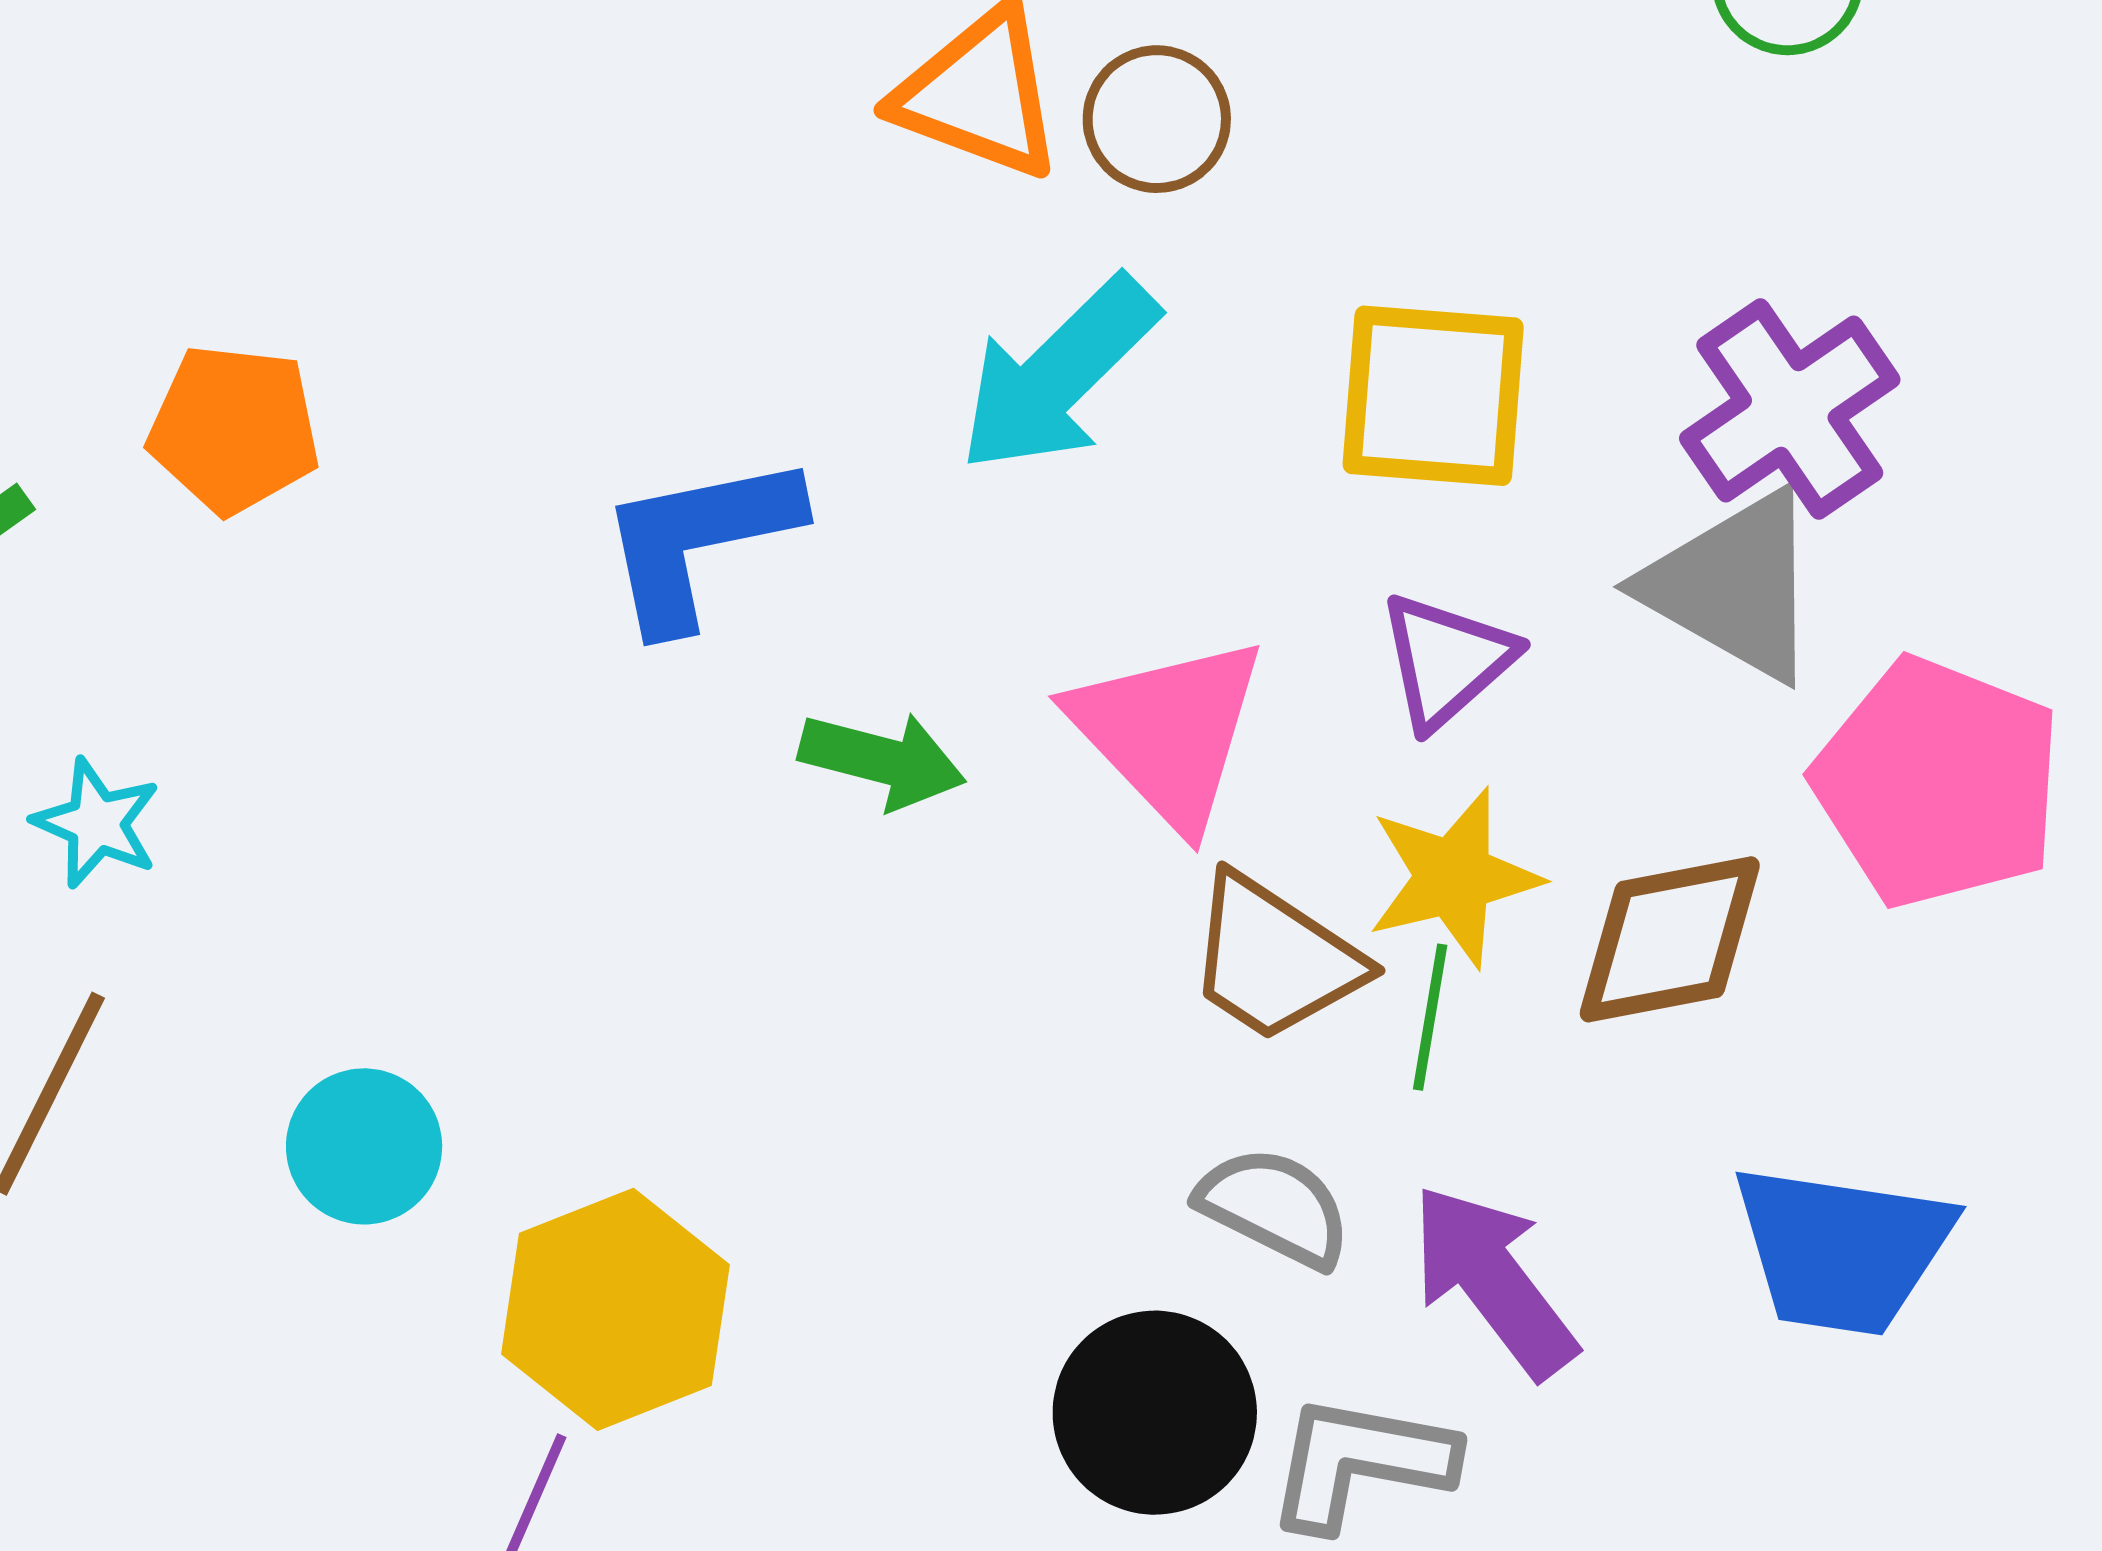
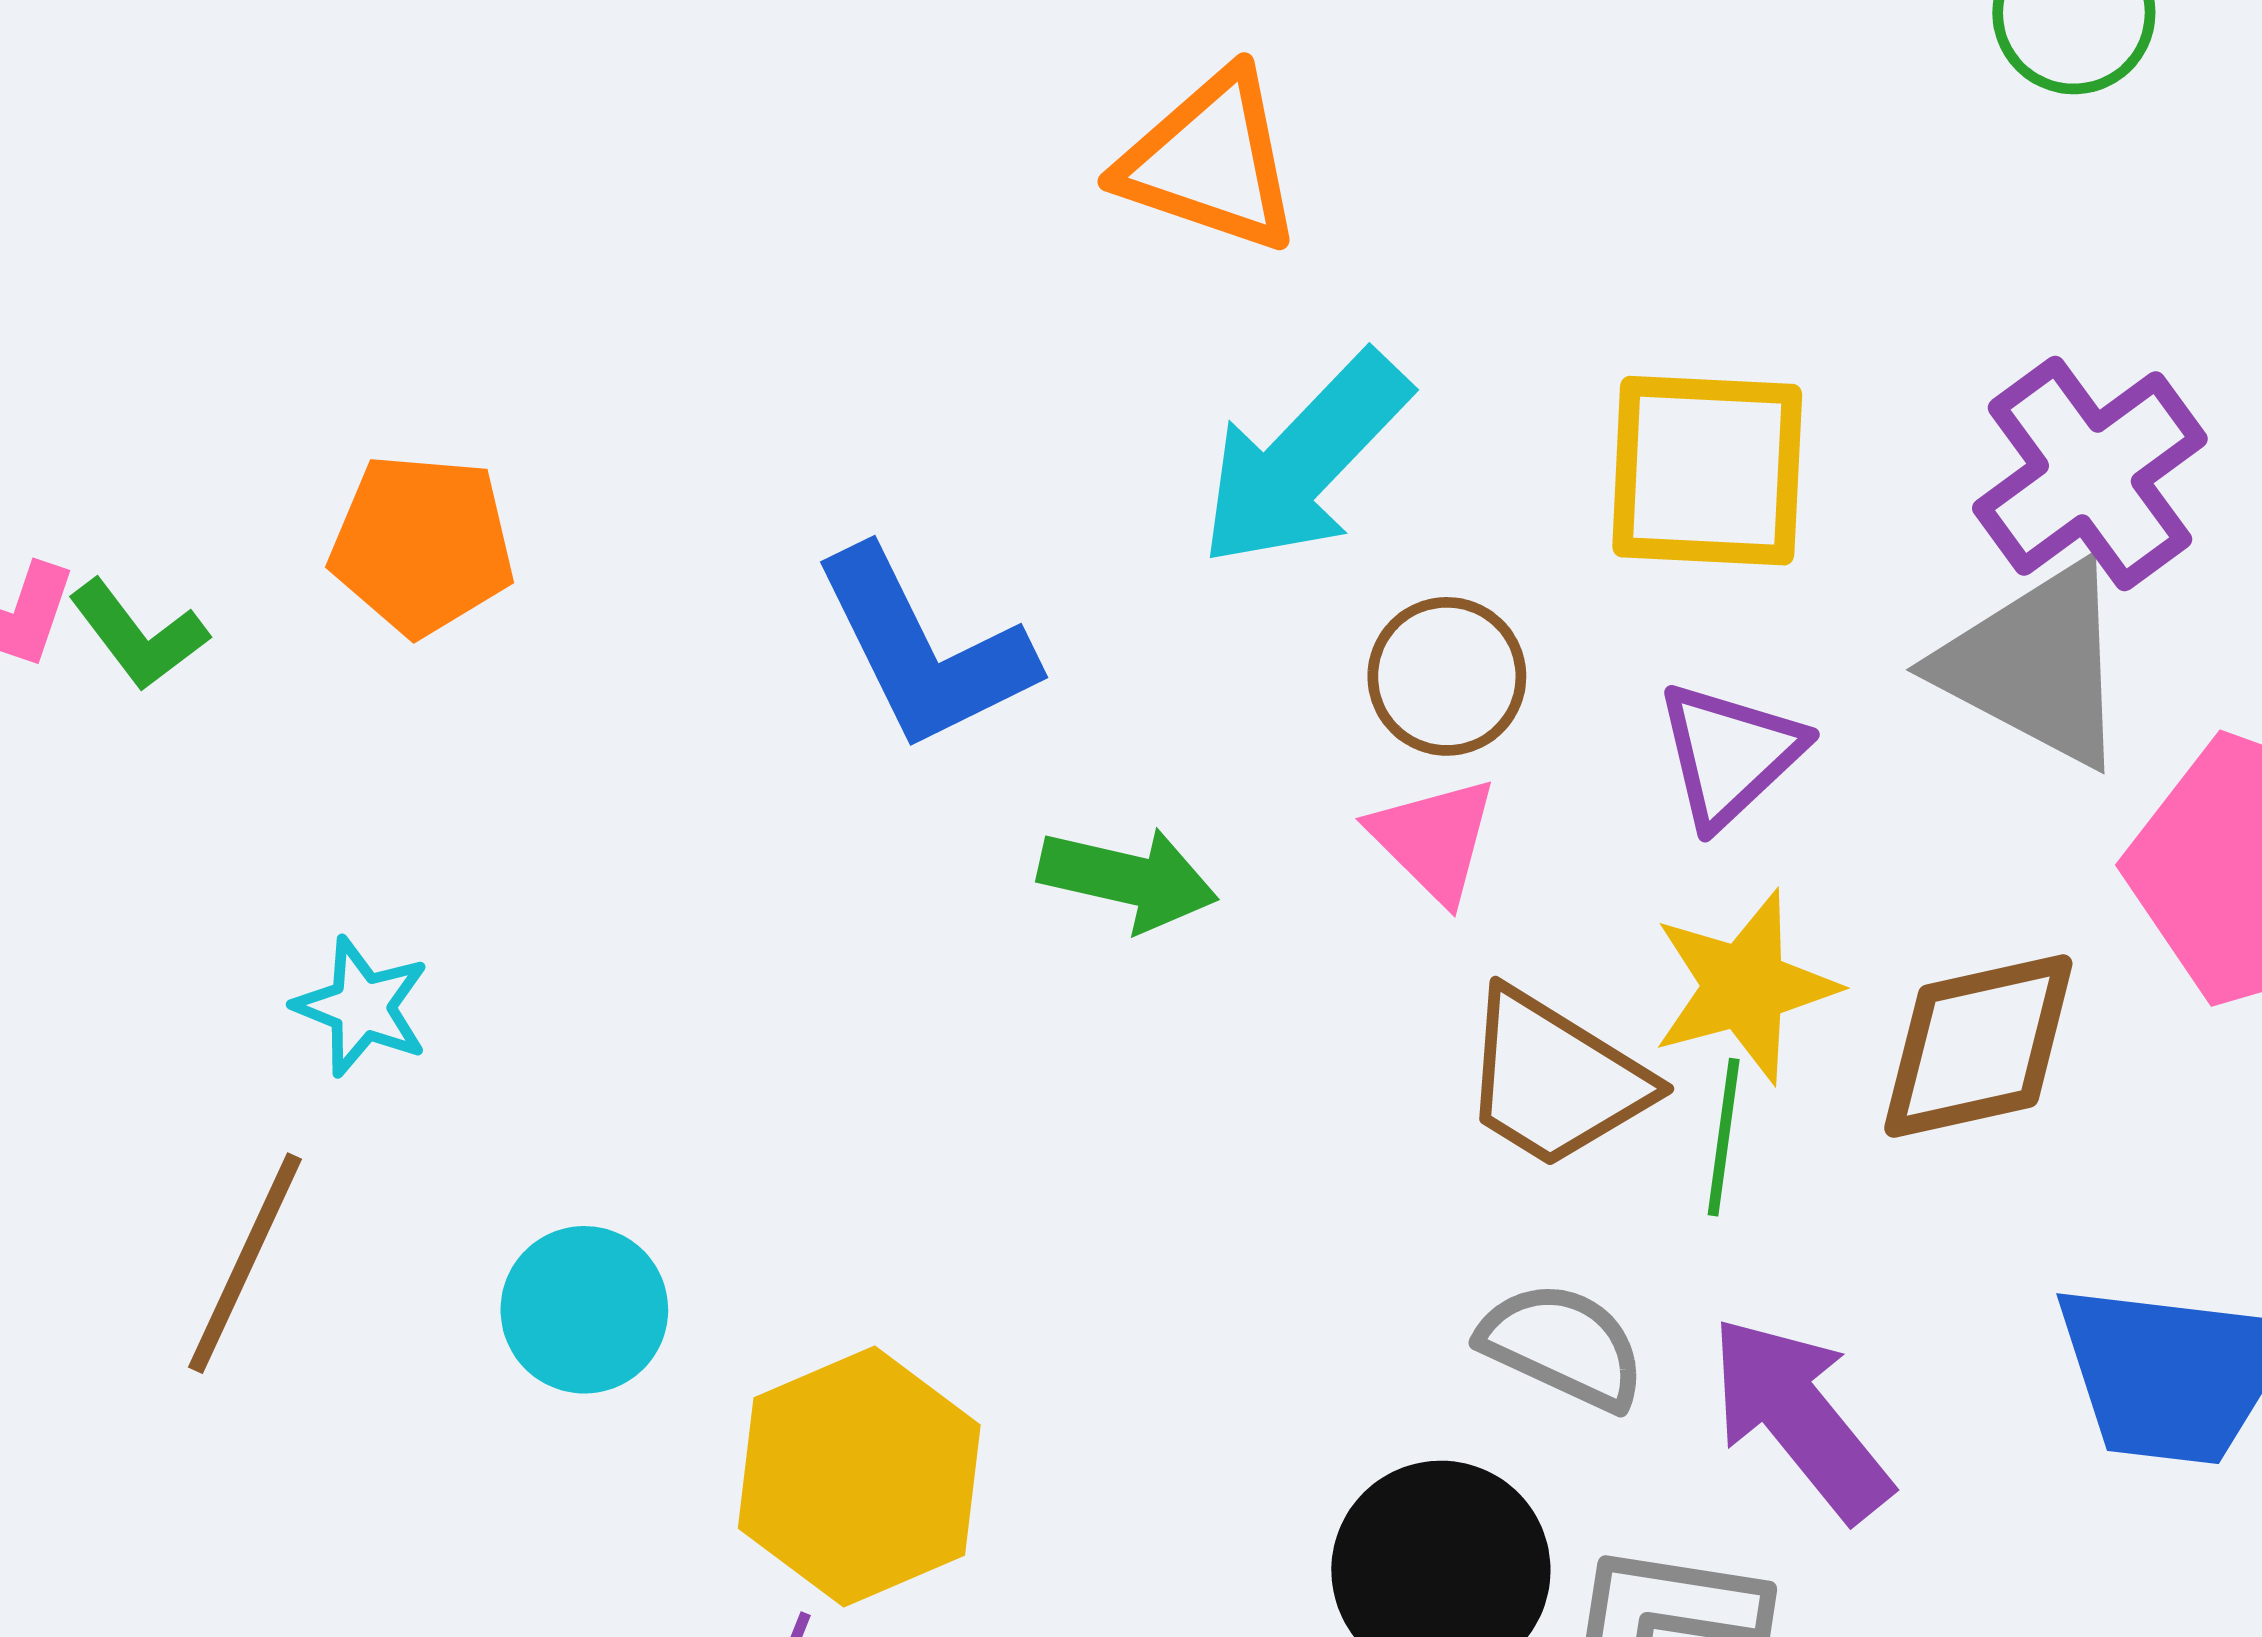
brown circle: (1157, 119) -> (1447, 676), moved
blue L-shape: (699, 541) -> (924, 650), turned -103
pink triangle: (1168, 732) -> (1434, 839), size x0.6
cyan star: (97, 823) -> (362, 1007), moved

